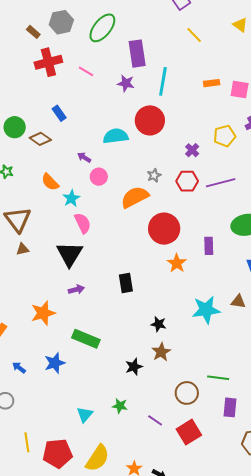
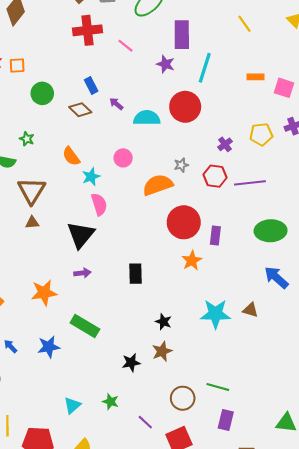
brown diamond: (40, 139) -> (80, 110), moved
purple arrow: (84, 157) -> (116, 104), moved
purple rectangle: (209, 246) -> (215, 235), moved

